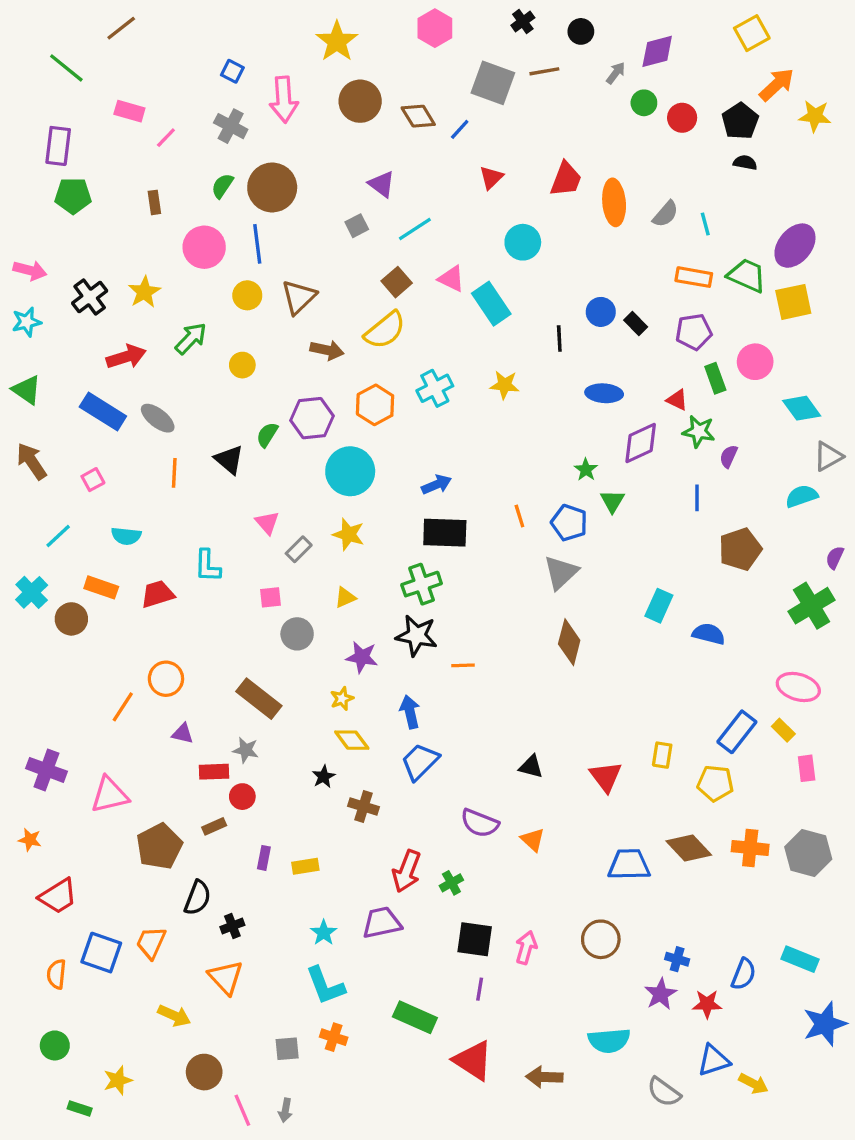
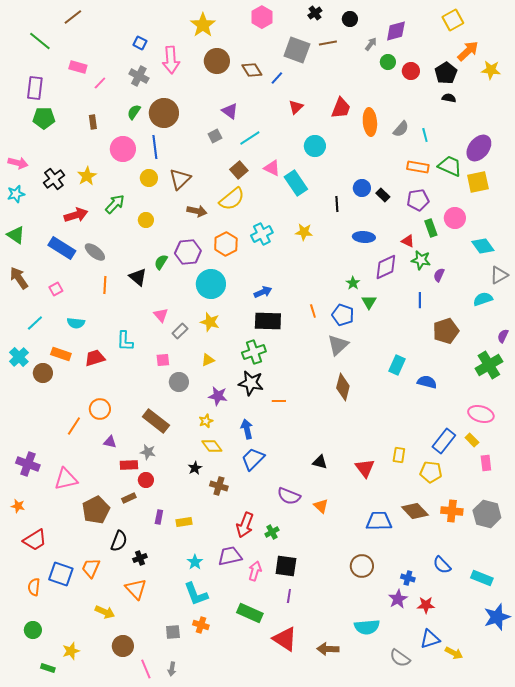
pink arrow: (526, 948) -> (255, 571), moved
blue semicircle: (744, 974) -> (442, 565), moved, turned 114

